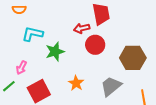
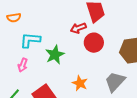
pink arrow: (21, 68) -> (23, 65), moved

